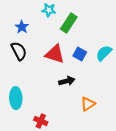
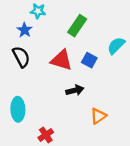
cyan star: (49, 10) -> (38, 11), moved
cyan semicircle: (104, 53) -> (116, 46), moved
red cross: (41, 121) -> (46, 135), turned 32

